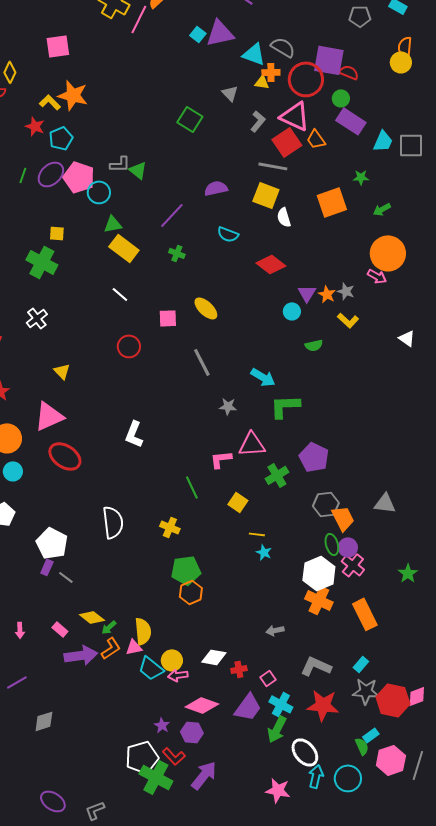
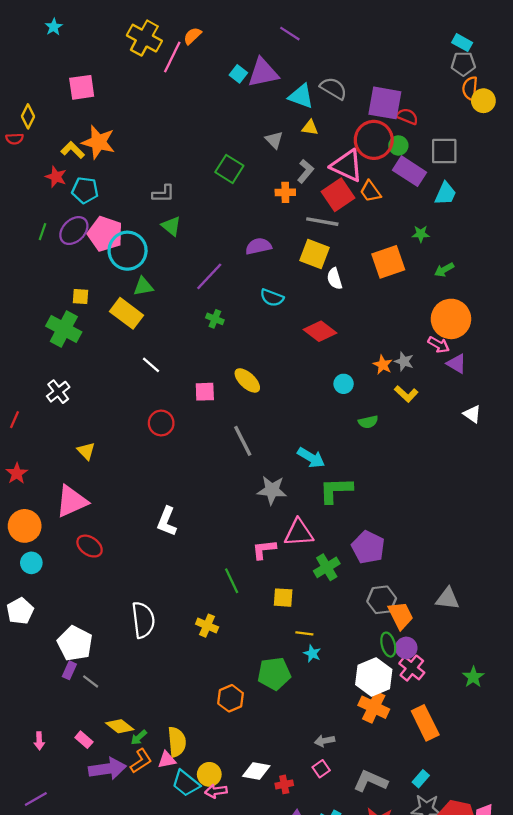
gray pentagon: (360, 16) -> (463, 64), moved
yellow circle: (401, 62) -> (483, 101), moved
orange cross: (271, 72) -> (285, 192), moved
red circle: (306, 79) -> (374, 140), moved
cyan pentagon: (61, 138) -> (85, 190), turned 30
gray square: (411, 145) -> (444, 151), moved
gray L-shape: (120, 164) -> (163, 194), moved
cyan circle: (99, 192) -> (128, 251), size x1.5
yellow rectangle: (124, 248) -> (126, 313), moved
purple triangle: (307, 293) -> (457, 364), moved, turned -30
gray star: (228, 406) -> (272, 490), size x1.5
red ellipse: (65, 456) -> (90, 546), size x0.7
yellow square: (238, 502) -> (283, 598), turned -30
green pentagon: (186, 570) -> (274, 674), moved
pink square: (268, 678) -> (321, 769), moved

